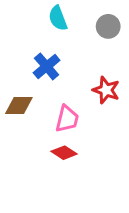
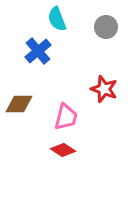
blue cross: (47, 66) -> (38, 51), moved

